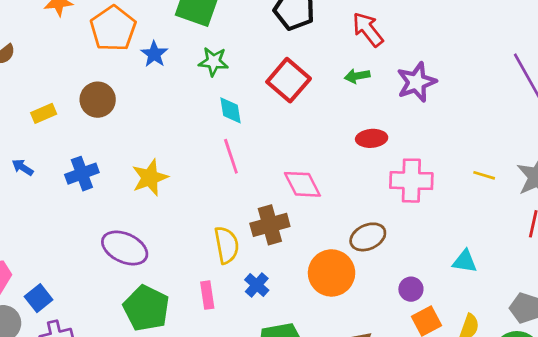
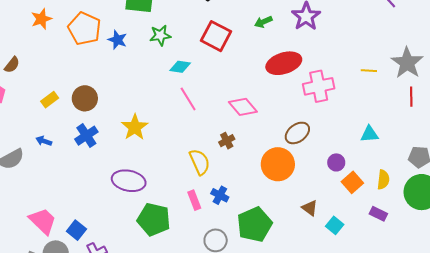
brown circle: (98, 100) -> (85, 98), moved
cyan diamond: (230, 110) -> (180, 67), turned -60
red ellipse: (372, 138) -> (284, 63), size x1.6
brown cross: (270, 225) -> (227, 141), size x0.6
blue cross: (257, 285) -> (220, 195), moved

